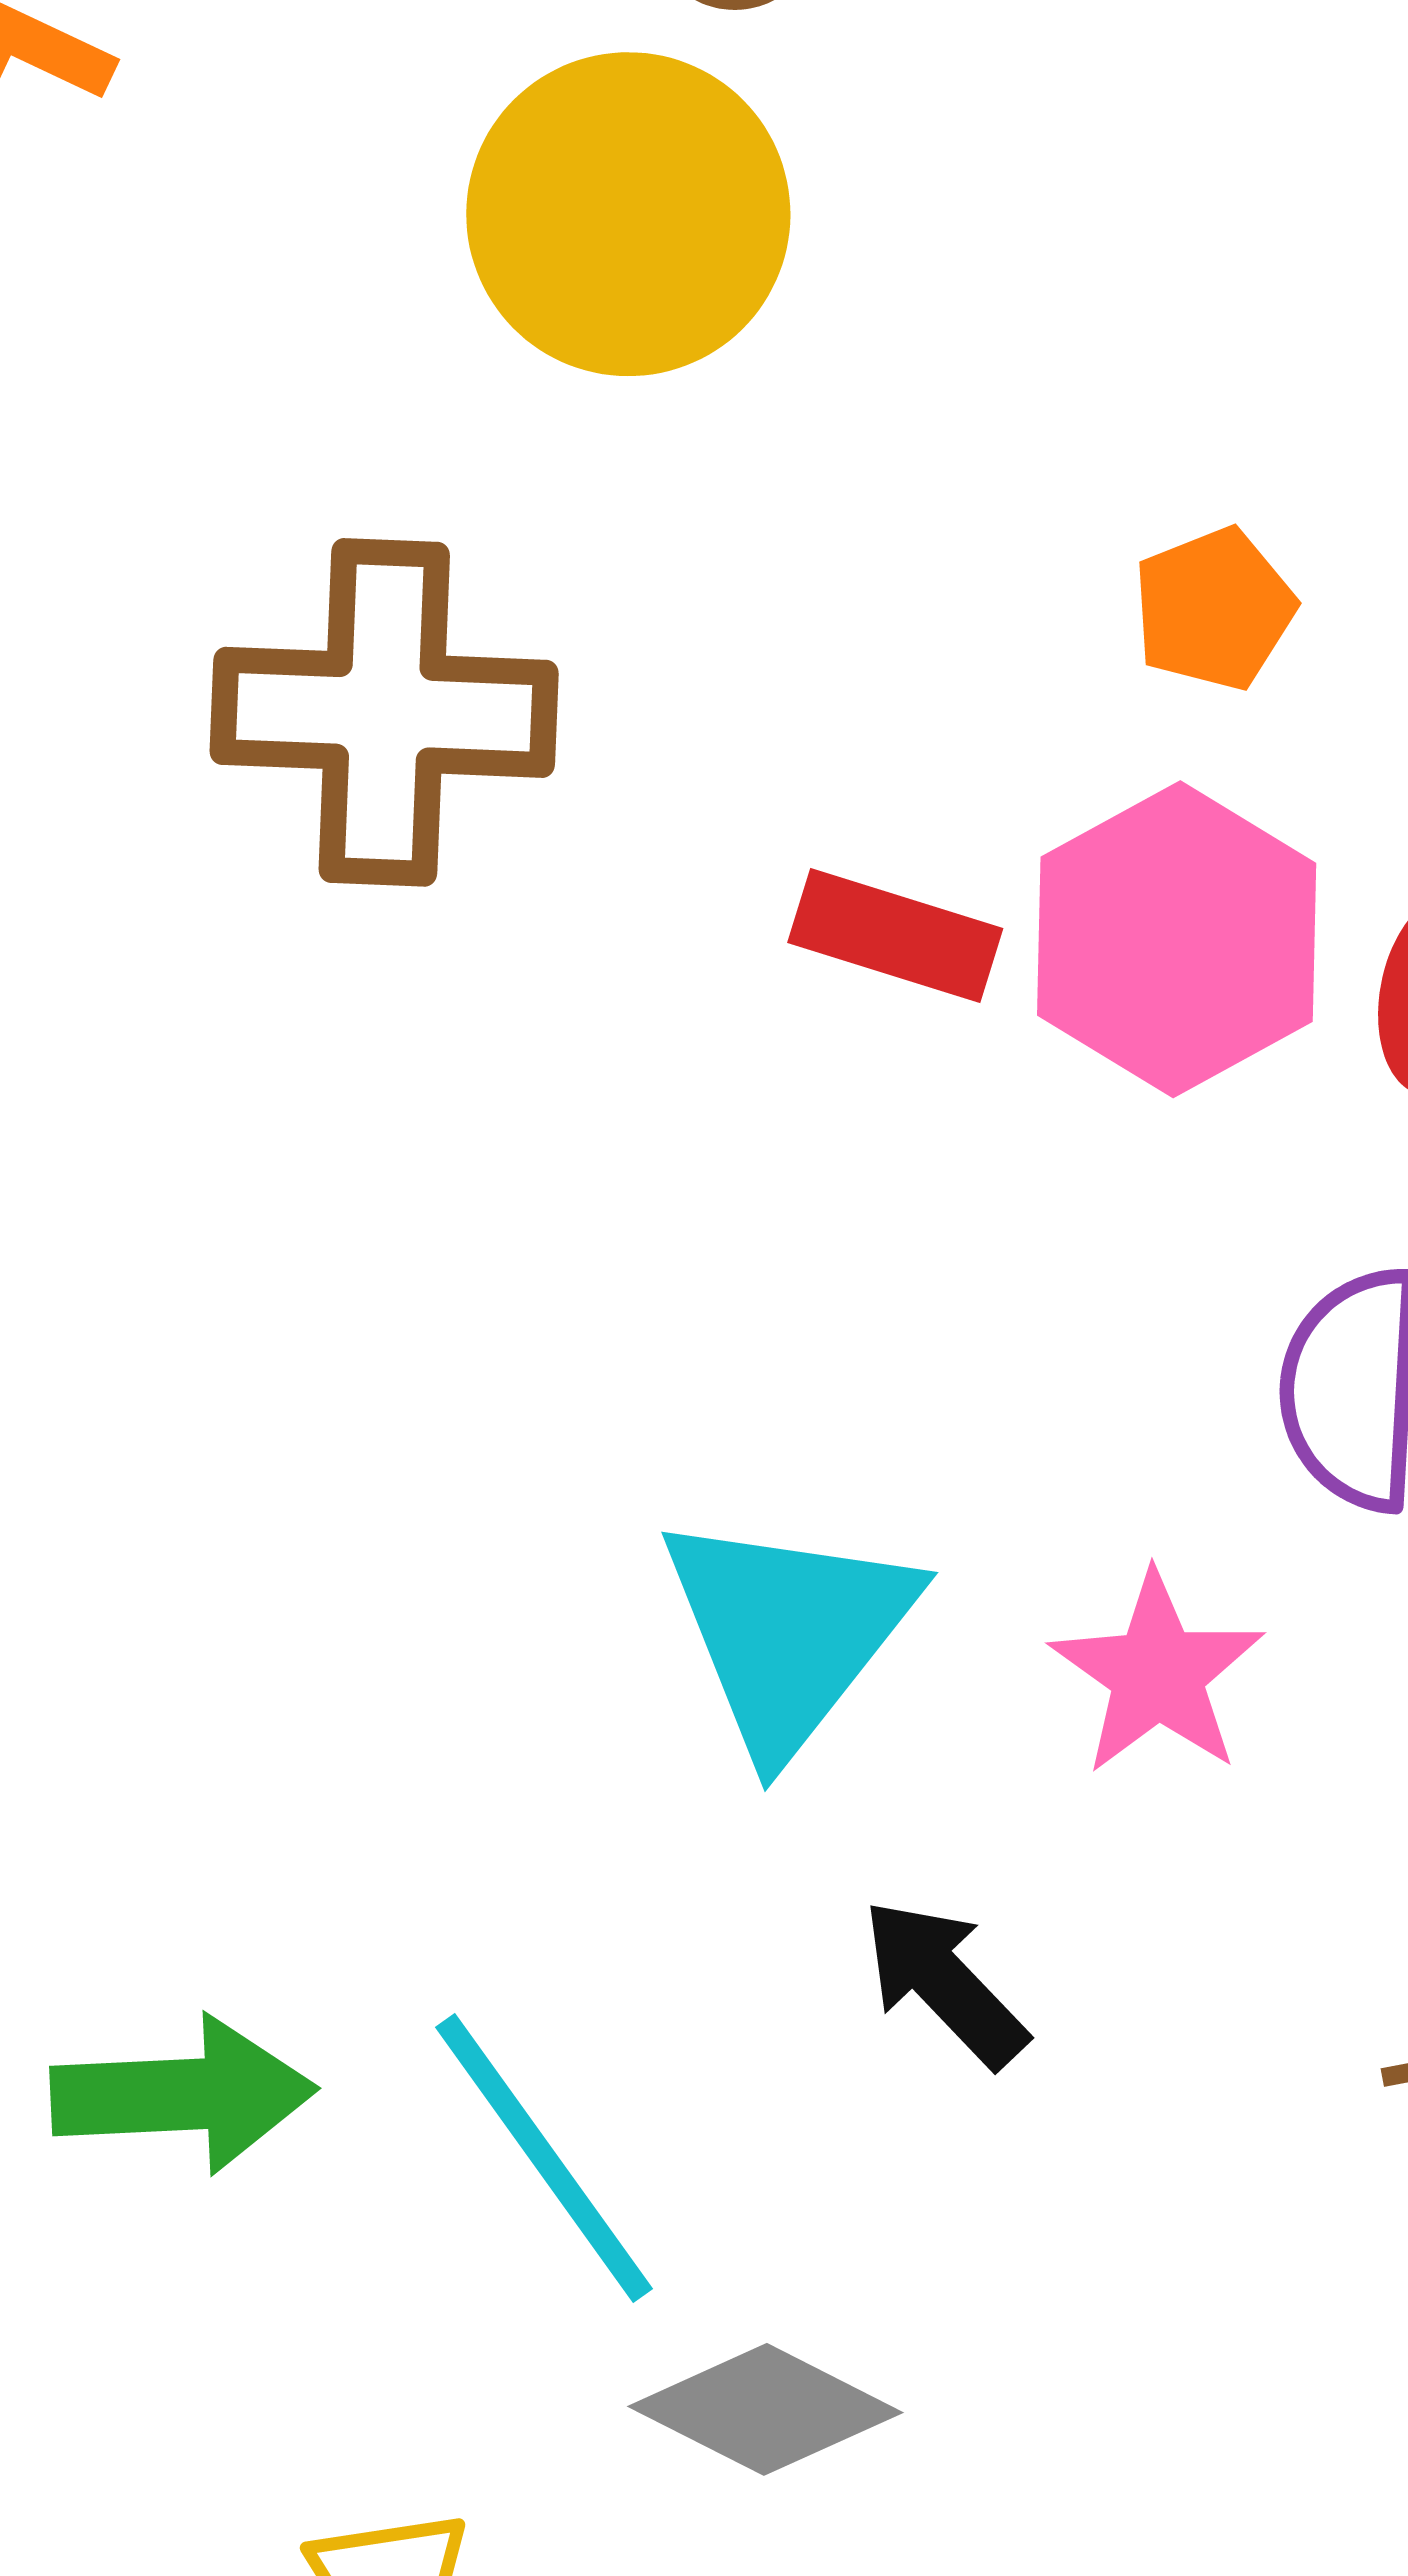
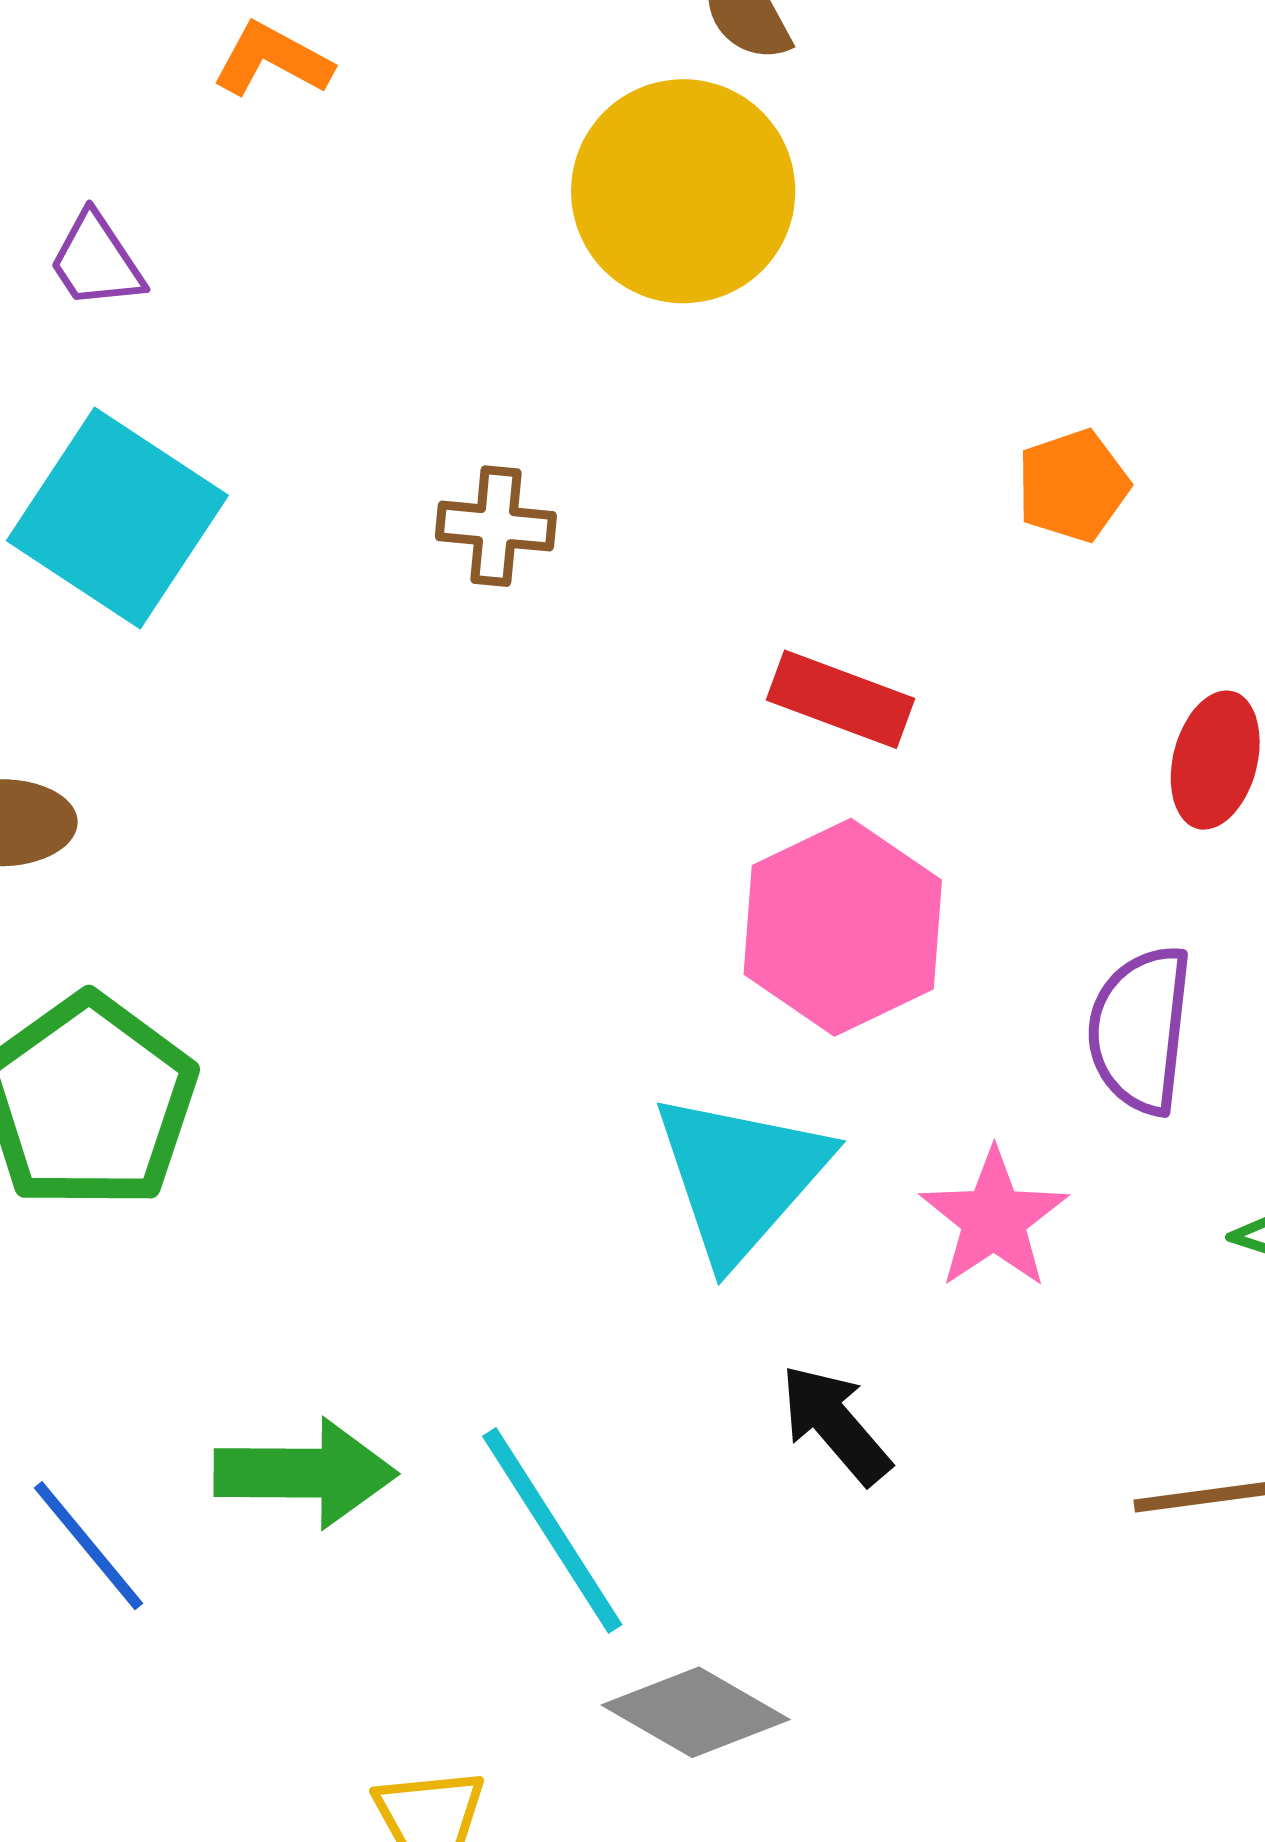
brown cross: (384, 712) -> (496, 526), size x0.5
pink hexagon: (1177, 939) -> (843, 927), moved

